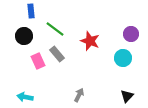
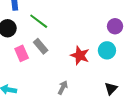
red star: (90, 41) -> (80, 55), moved

